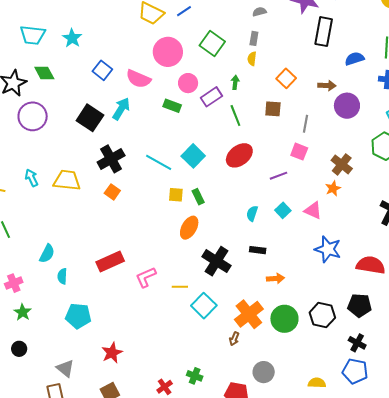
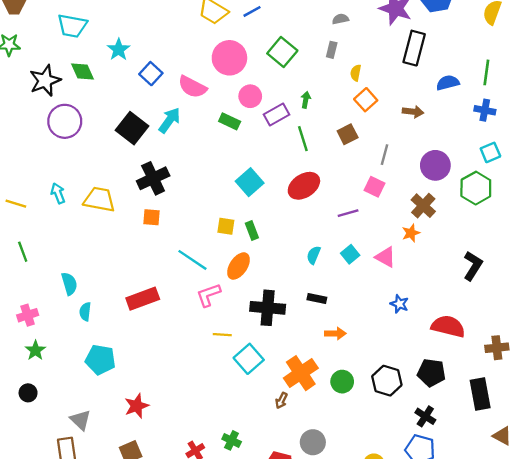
cyan star: (72, 38) -> (119, 50), moved
yellow semicircle: (252, 59) -> (356, 73), moved
purple circle: (347, 106) -> (435, 165), moved
brown square: (273, 109) -> (348, 134), turned -36
cyan line: (159, 162) -> (192, 260), moved
orange square: (112, 192) -> (152, 217), turned -35
blue star: (328, 249) -> (399, 304), size x0.6
cyan semicircle: (47, 254) -> (69, 284), turned -48
black cross: (217, 261) -> (268, 308), turned -32
pink L-shape: (146, 277) -> (208, 295), moved
green circle: (284, 319) -> (342, 382), size x0.7

